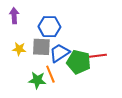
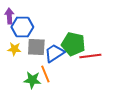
blue hexagon: (49, 27) -> (22, 27), moved
green pentagon: (79, 62) -> (73, 44), moved

